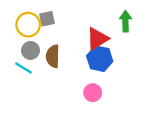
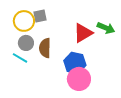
green arrow: (126, 21) -> (106, 28), moved, turned 114
blue hexagon: (100, 59) -> (75, 63), moved
pink circle: (93, 93) -> (79, 79), size x1.5

